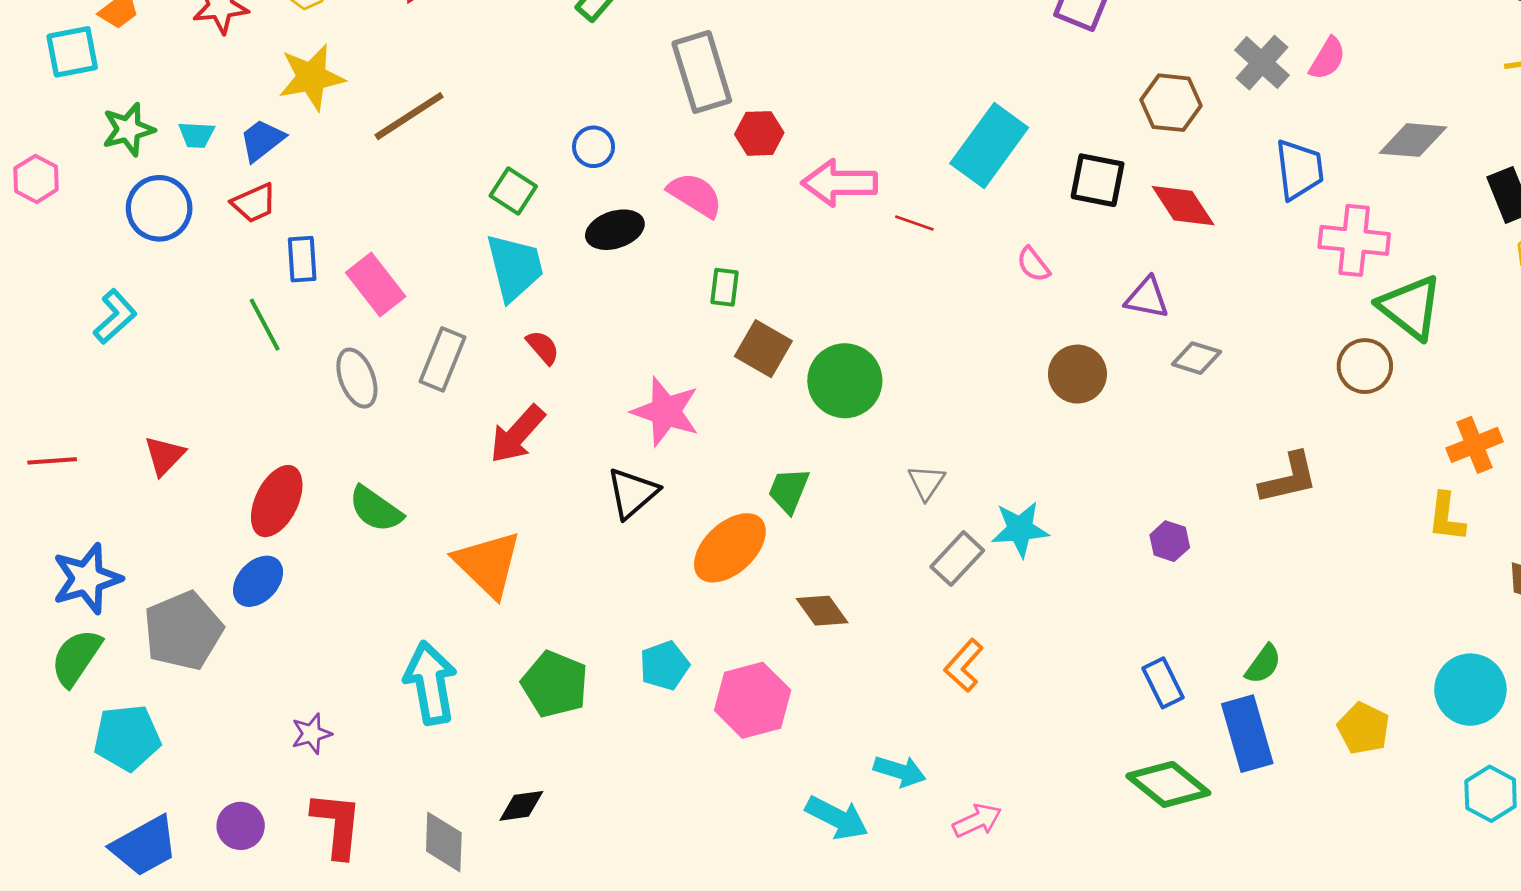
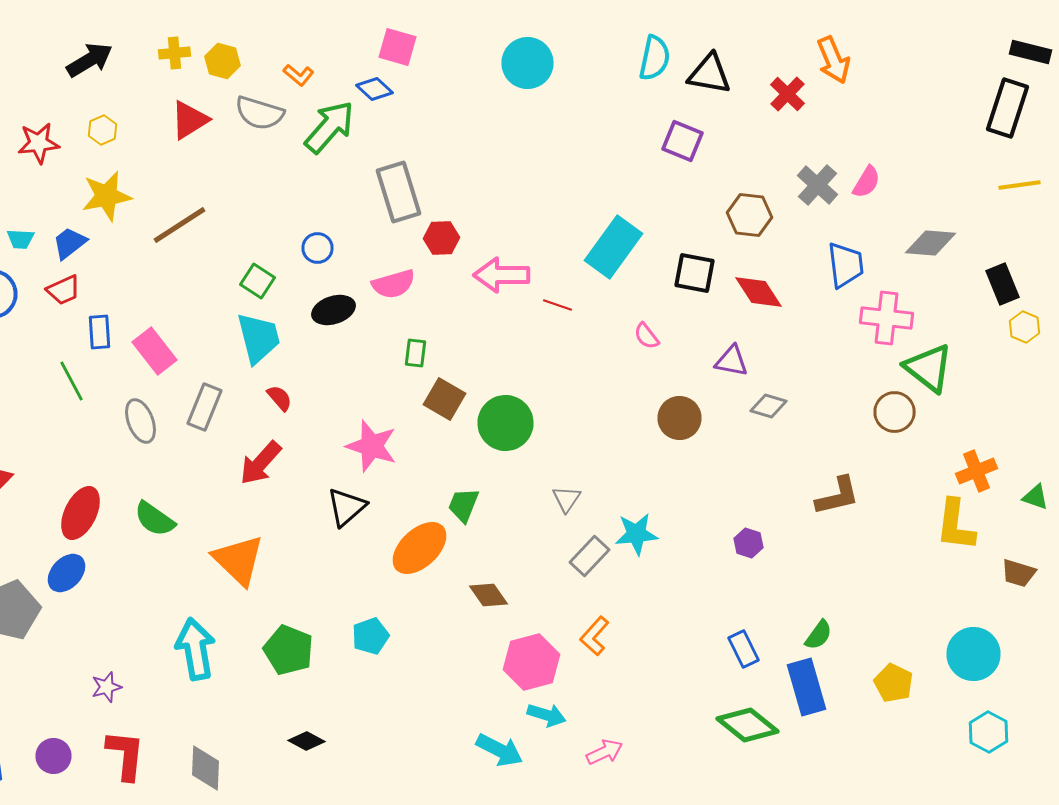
pink semicircle: (695, 195) -> (394, 284), turned 132
yellow L-shape: (1446, 517) -> (956, 525), size x1.4
pink hexagon: (753, 700) -> (532, 662), moved
black diamond: (521, 806) -> (306, 741), moved, turned 36

